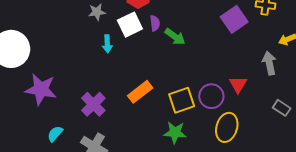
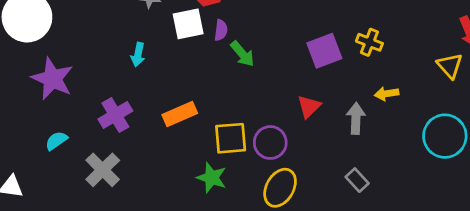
cyan arrow: (107, 44) -> (138, 55), moved
red triangle: (238, 84) -> (309, 107), moved

